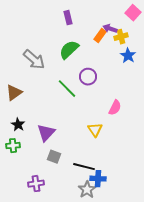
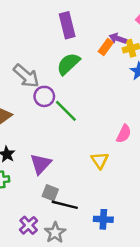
purple rectangle: (68, 18) -> (67, 25), size x1.5
purple circle: (88, 77) -> (44, 96), moved
black line: (84, 167) -> (65, 205), moved
purple cross: (36, 184) -> (29, 225), turned -35
gray star: (87, 190) -> (55, 233), moved

